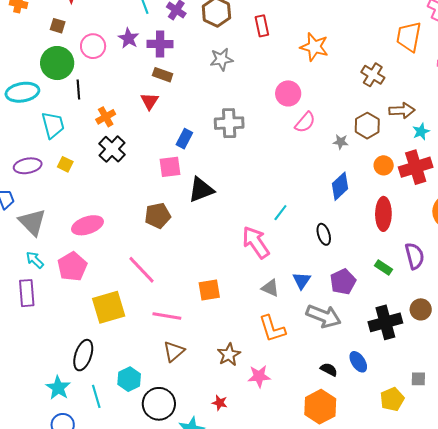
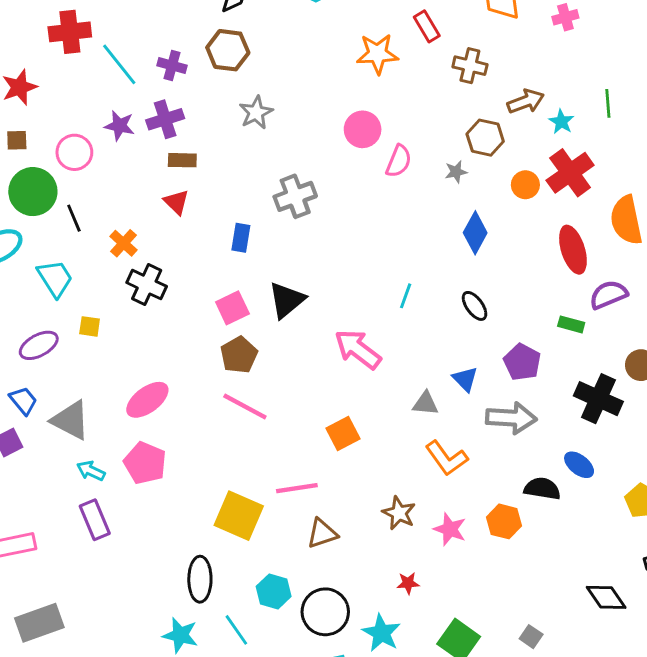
red rectangle: (262, 26) -> (427, 26), moved
pink square: (170, 167) -> (232, 308), moved
red ellipse: (383, 214) -> (573, 250), moved
pink arrow: (256, 242) -> (358, 349), moved
purple semicircle: (415, 256) -> (608, 295), turned -80
pink line: (141, 270) -> (245, 407), moved
yellow square: (109, 307) -> (239, 516), moved, turned -32
black cross: (385, 322) -> (598, 399), turned -32
brown triangle: (174, 351) -> (322, 534), turned 40
black semicircle: (329, 370) -> (542, 489), size x1.4
pink star: (259, 376) -> (450, 529), turned -30
orange hexagon: (320, 407) -> (504, 521), moved, size x0.7

